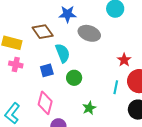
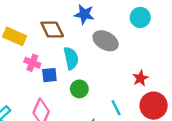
pink cross: (16, 64) -> (32, 63), moved
cyan line: (116, 87) -> (116, 108), moved, turned -48

